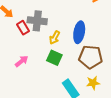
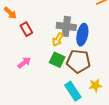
gray cross: (37, 21) -> (66, 26), moved
brown pentagon: (91, 57) -> (78, 61), moved

